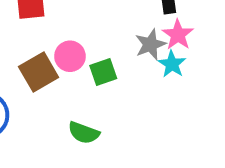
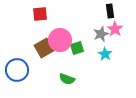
pink circle: (70, 56) -> (60, 40), size x1.5
cyan star: (172, 64) -> (105, 54), moved

